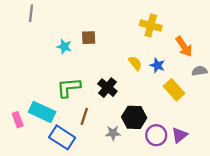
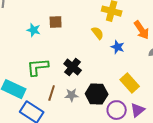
yellow semicircle: (135, 63) -> (98, 33), moved
yellow rectangle: (174, 90) -> (130, 83), moved
gray star: (113, 133) -> (72, 95), moved

